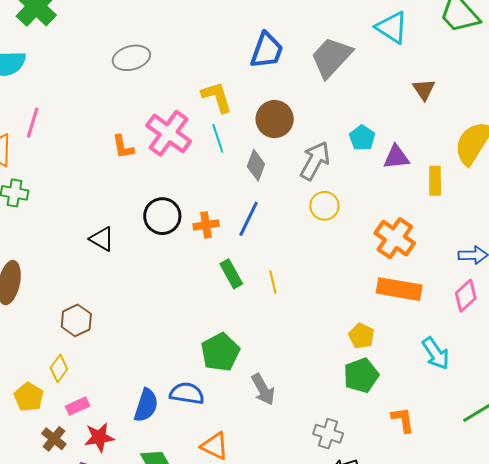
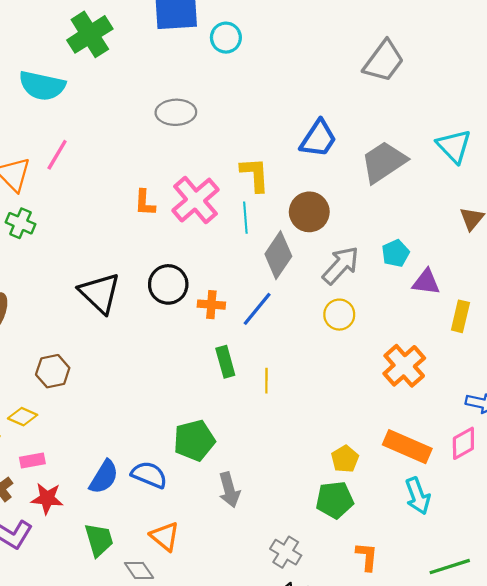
gray diamond: (256, 165) -> (278, 255), size x1.4
black triangle: (102, 239) -> (100, 293), size x1.6
orange rectangle: (399, 289) -> (407, 447), moved
yellow diamond: (59, 368) -> (23, 417), turned 64

